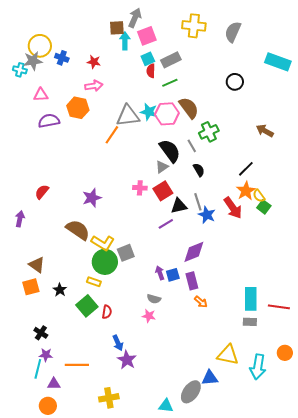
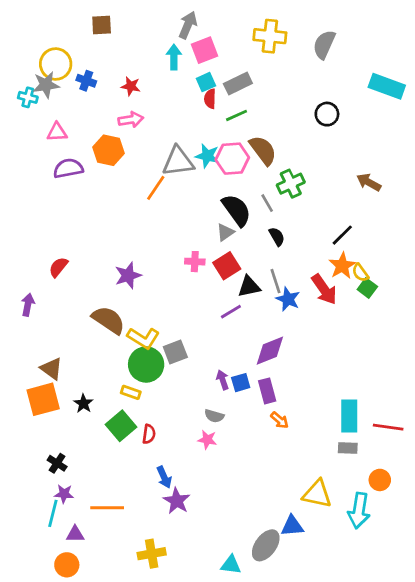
brown square: (117, 28) -> (102, 25), moved
orange square: (31, 287) -> (43, 399), size x1.4
orange circle: (285, 353) -> (380, 480), moved

